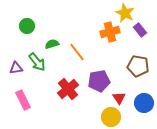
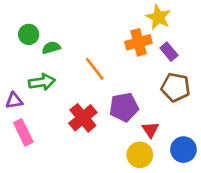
purple rectangle: (140, 30) -> (169, 52), moved
green semicircle: (52, 44) -> (51, 48), moved
green arrow: (37, 62) -> (42, 82), turned -60
purple triangle: (16, 68) -> (14, 101), moved
blue circle: (144, 103) -> (183, 150), moved

